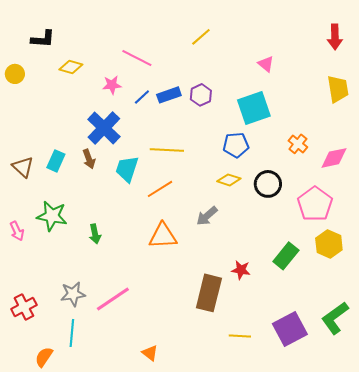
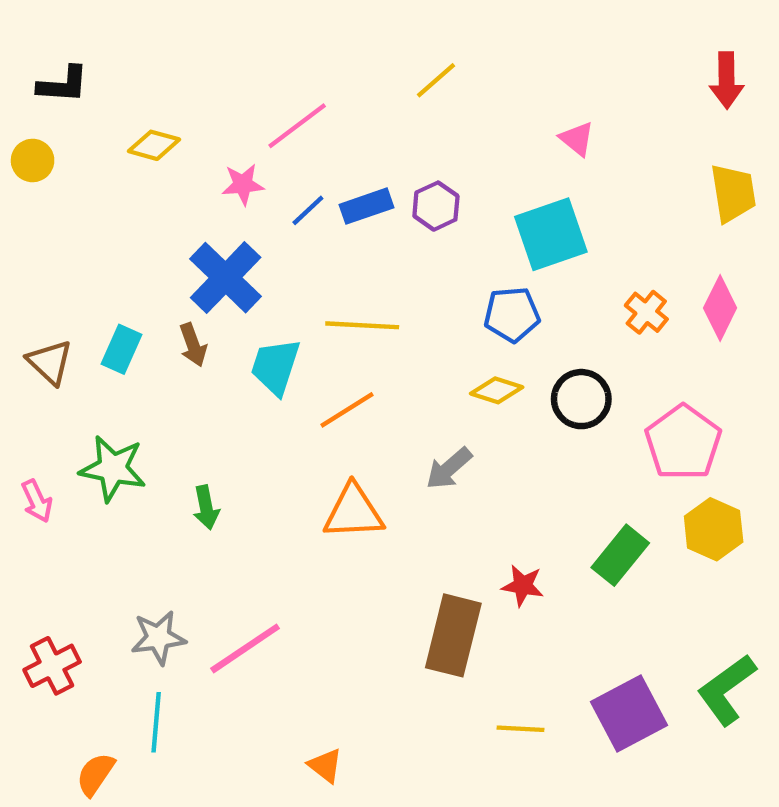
black L-shape: (43, 39) -> (63, 85), moved
pink line: (137, 58) -> (297, 126), turned -64
pink diamond: (334, 158) -> (720, 308), moved, turned -52

